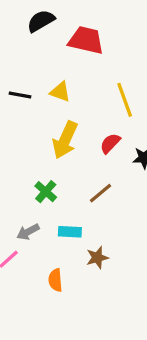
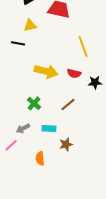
yellow triangle: (60, 92) -> (30, 25), moved, turned -32
yellow arrow: (65, 140) -> (46, 71), turned -100
red semicircle: (110, 143) -> (74, 73), turned -120

